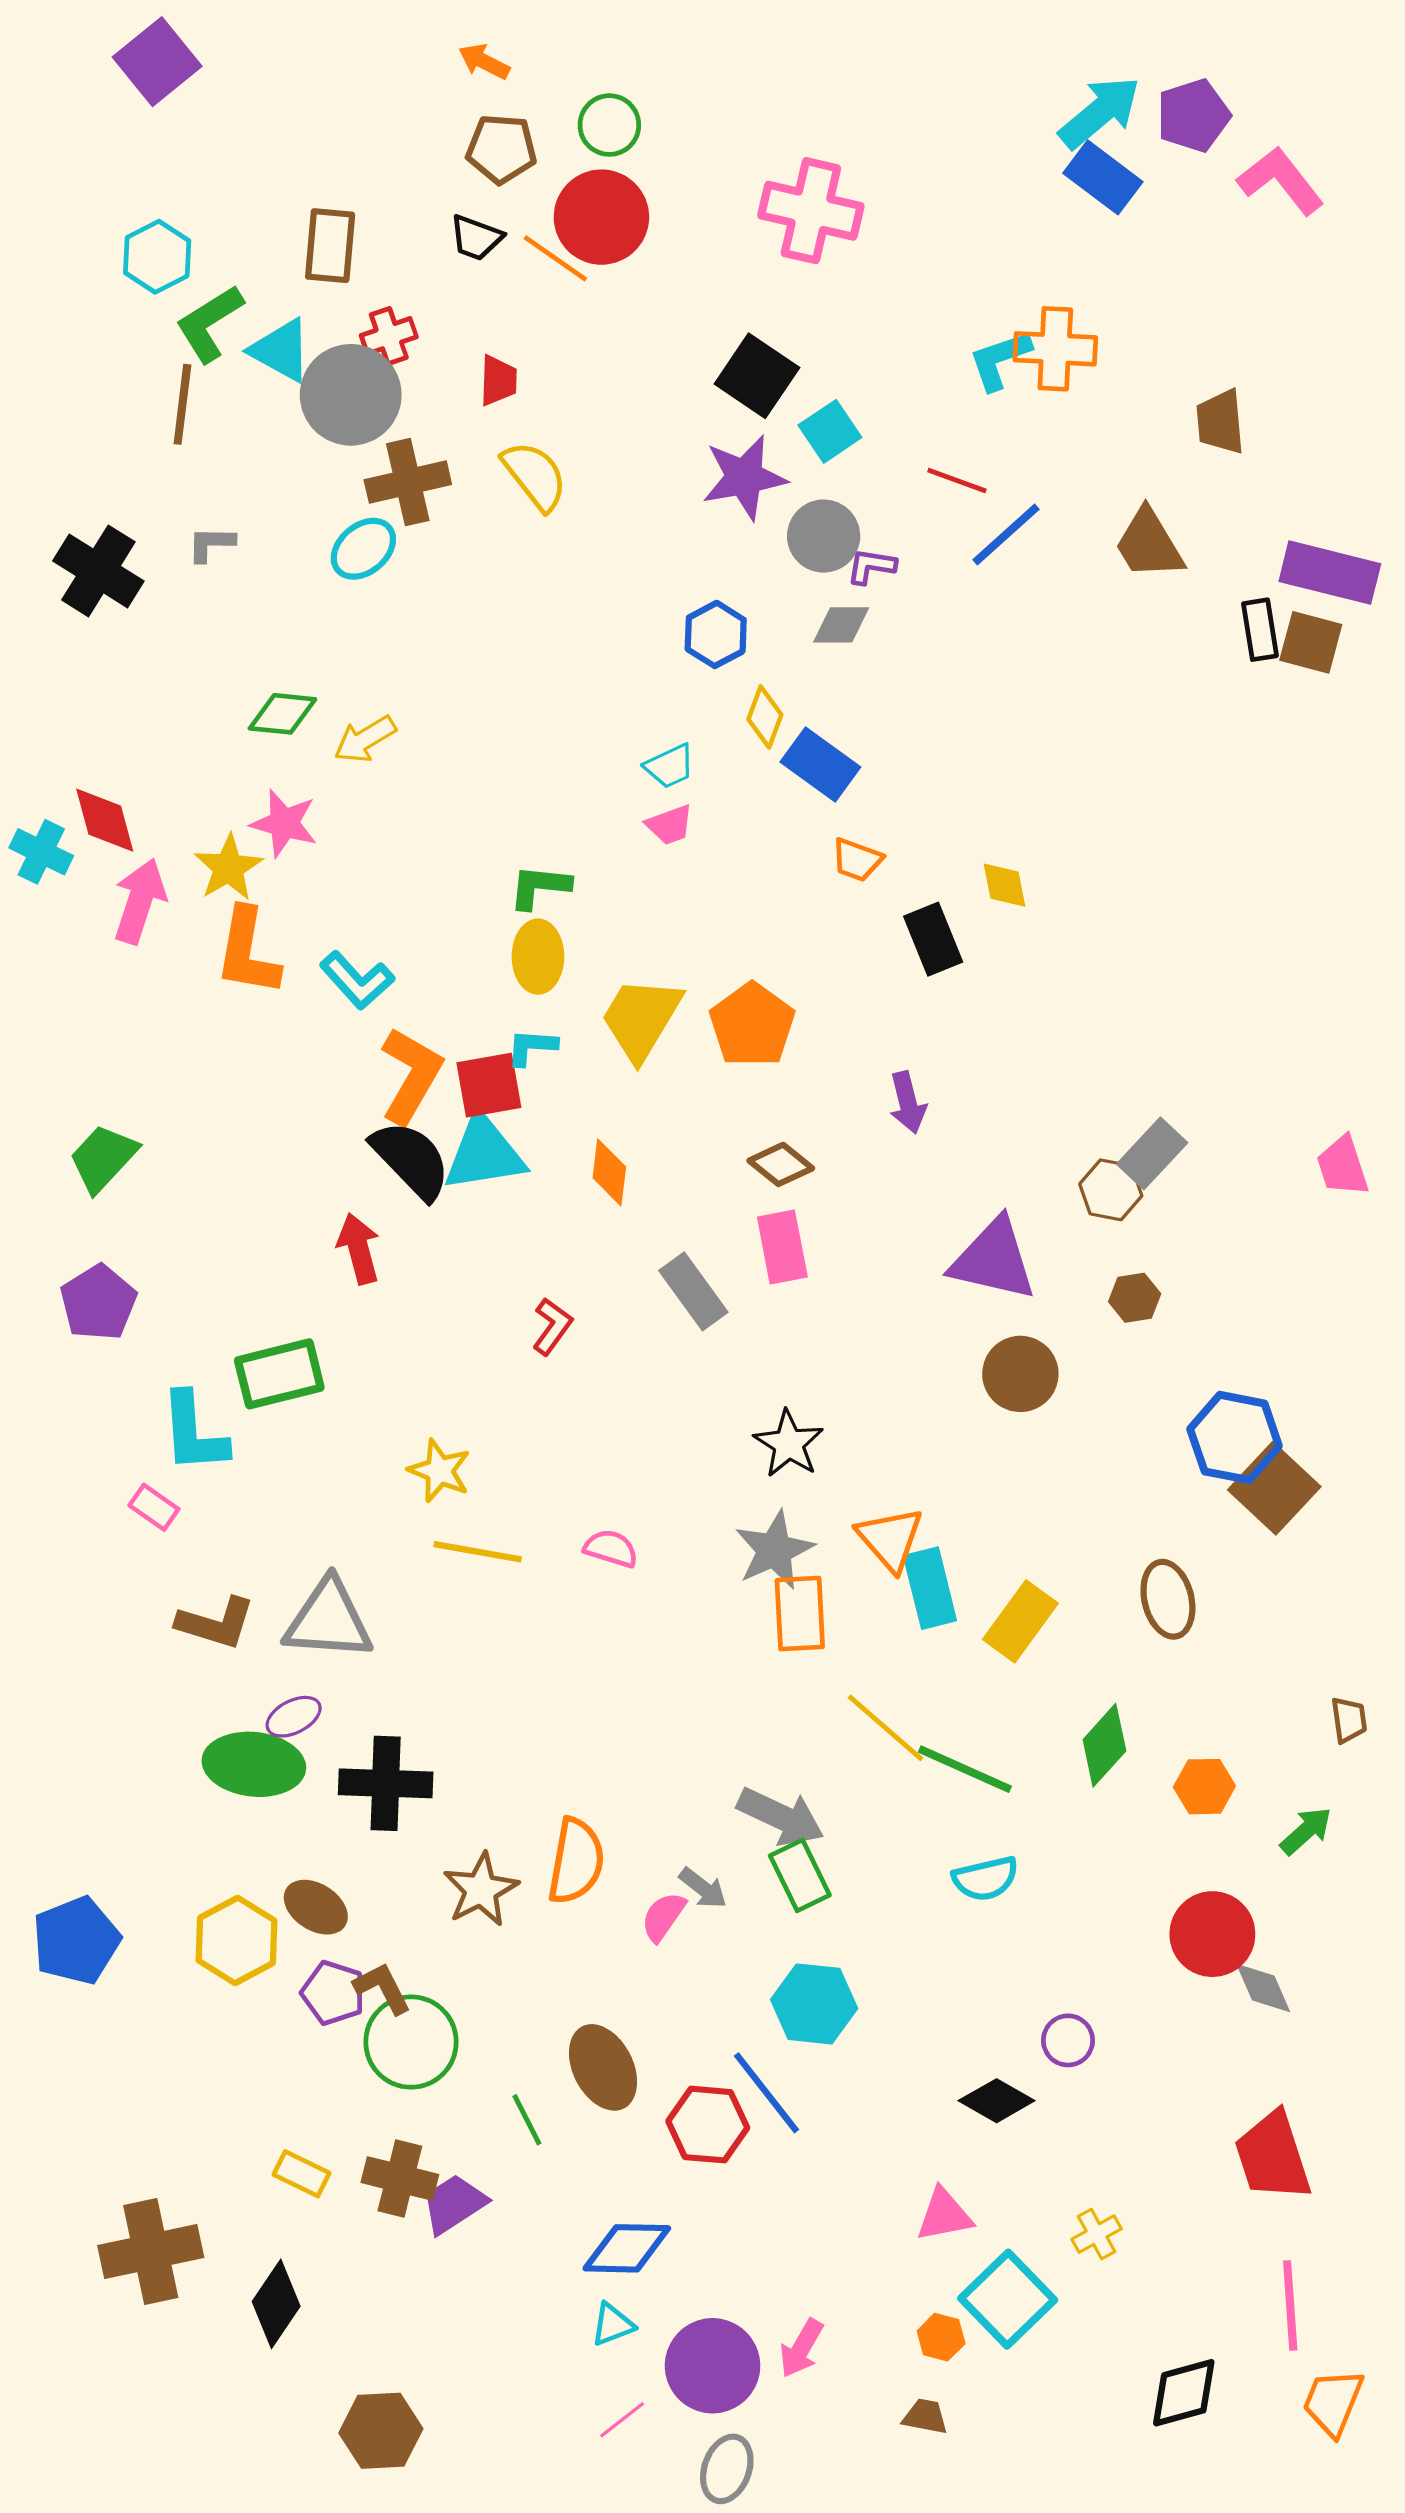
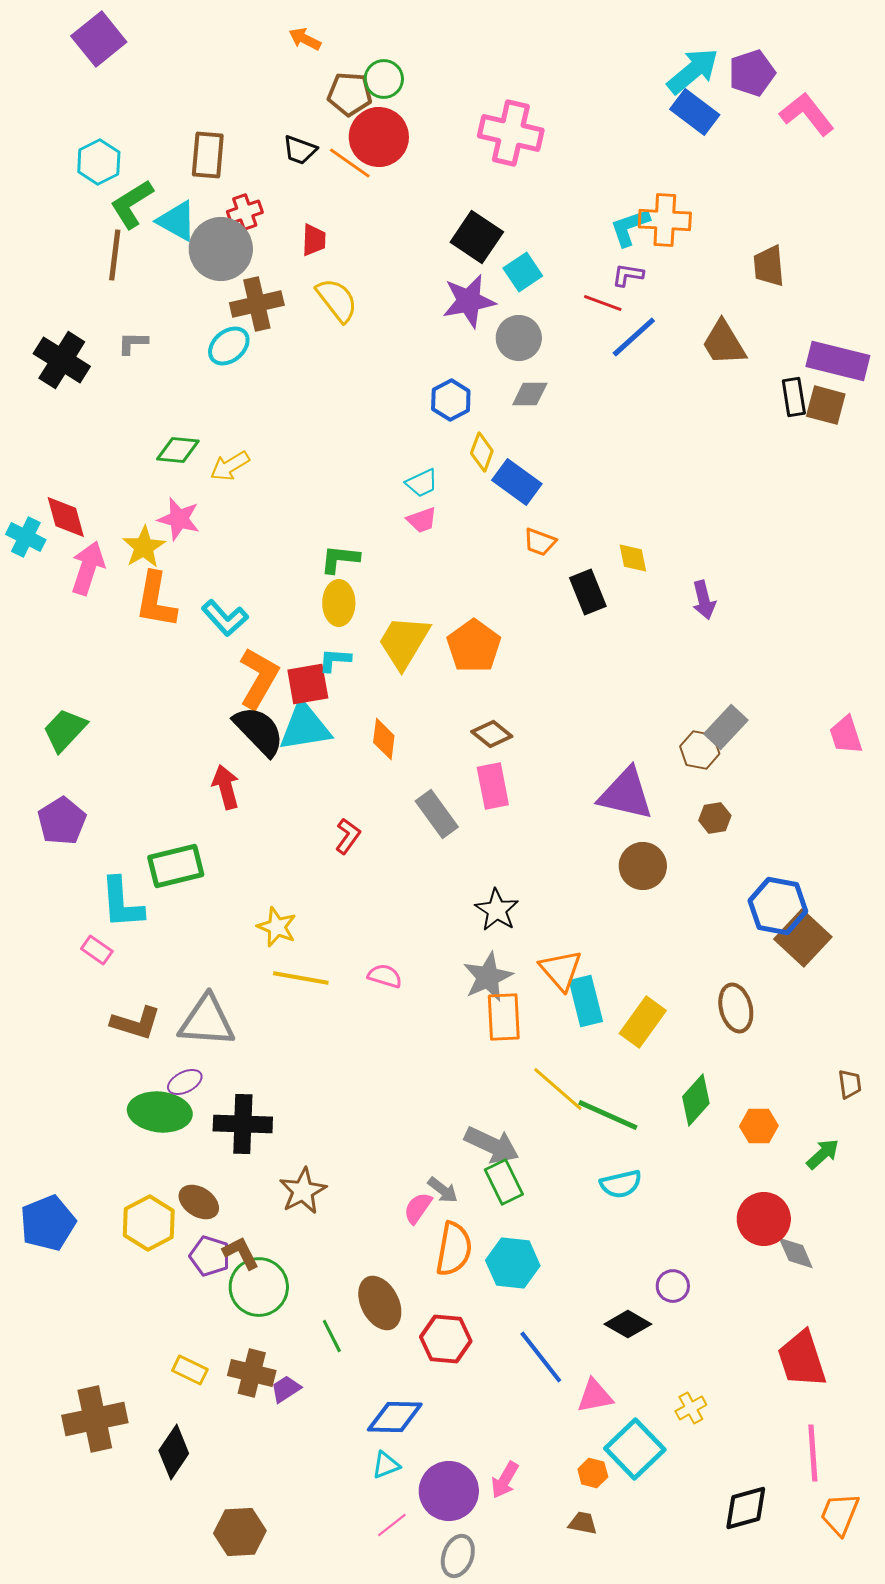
brown pentagon: (501, 149) -> (350, 94), moved
purple L-shape: (871, 566) -> (628, 275), moved
purple arrow: (908, 1103) -> (704, 600), moved
orange semicircle: (576, 1861) -> (454, 1249), moved
blue line: (766, 2093) -> (541, 1357), moved
purple trapezoid: (454, 2204) -> (286, 1389), size x0.7

